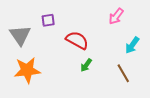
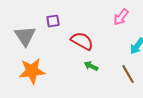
green arrow: (86, 65) -> (91, 66), turned 80

